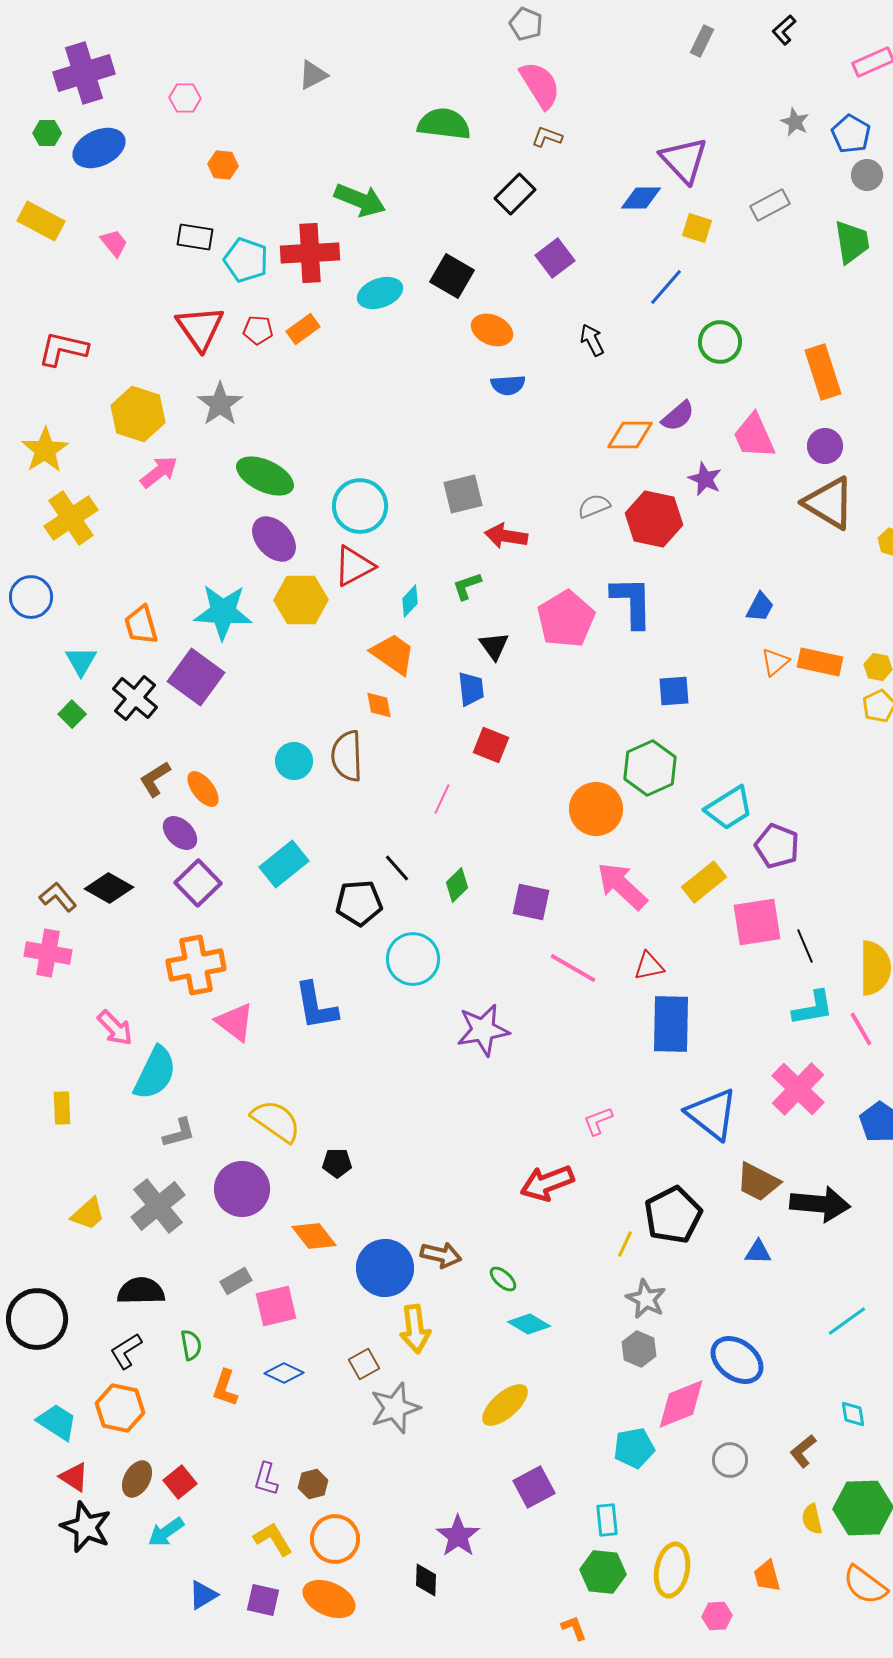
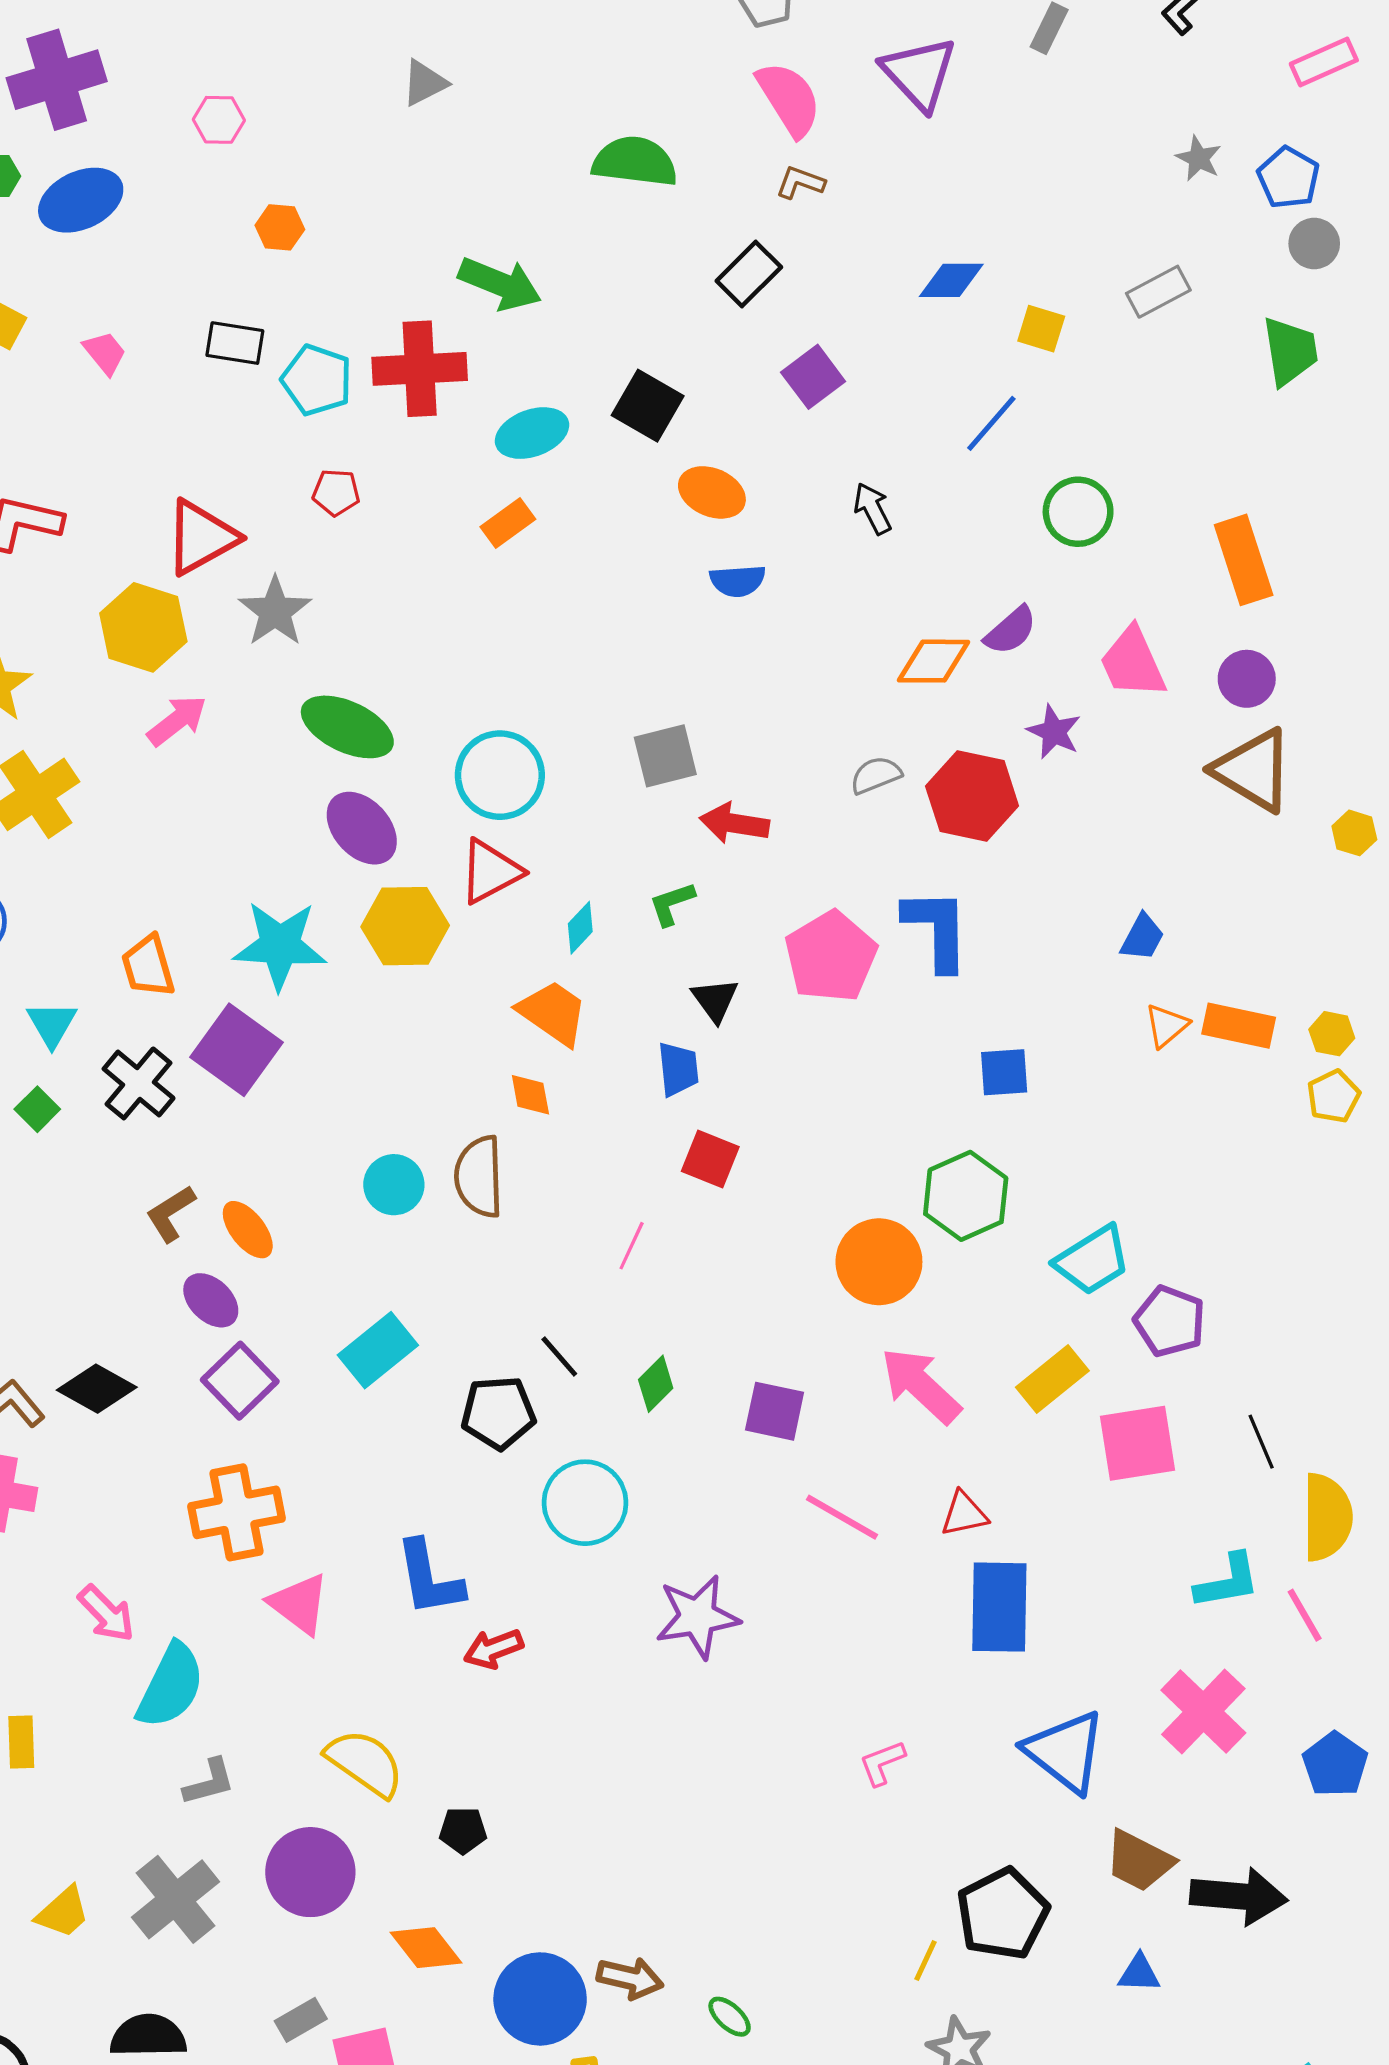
purple triangle: (684, 160) -> (919, 73), moved
red triangle: (200, 328) -> (201, 537), moved, turned 36
orange rectangle: (303, 329) -> (508, 523), moved
black line: (805, 946) -> (1261, 1442), moved
red arrow: (547, 1183) -> (493, 1649), moved, size x0.7

